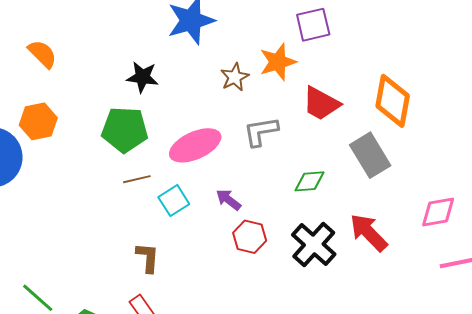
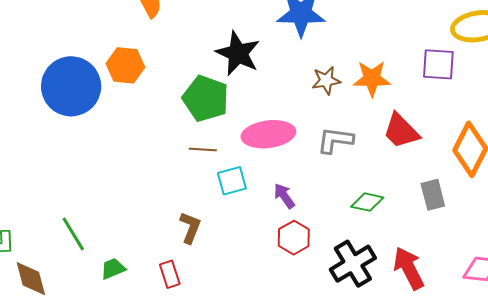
purple square: (313, 25) -> (438, 64), moved
black star: (142, 77) -> (238, 53), size x1.4
gray rectangle: (370, 155) -> (433, 195), size x0.7

